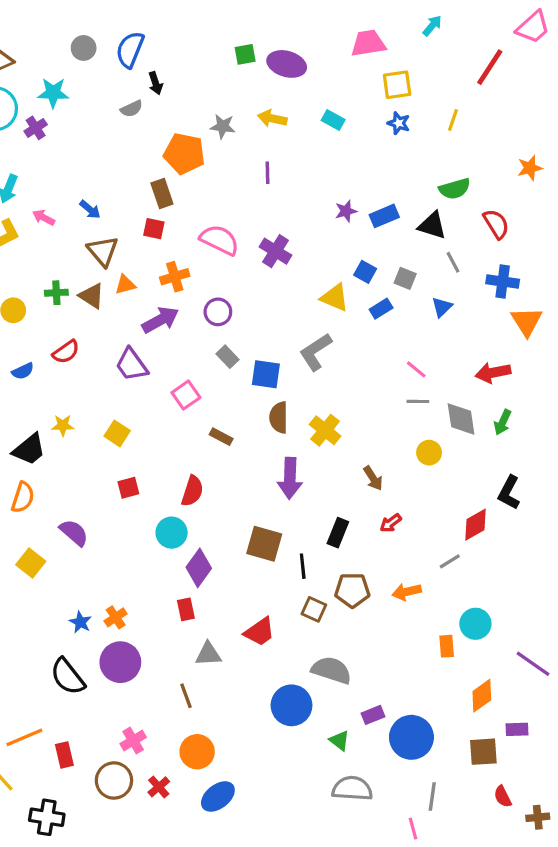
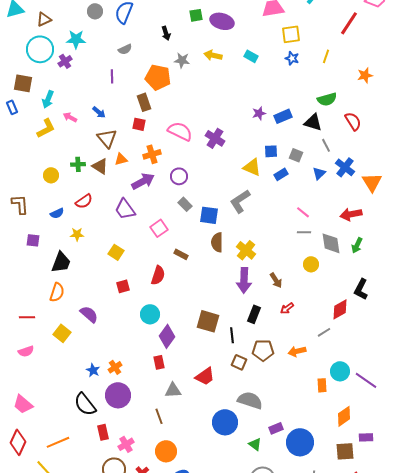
black arrow: (156, 83) -> (166, 33), moved
orange star: (530, 168) -> (365, 75), moved
purple line: (268, 173) -> (112, 76), moved
blue square: (365, 272) -> (271, 151), turned -32
blue cross: (503, 281) -> (345, 167), moved, turned 30
yellow star: (63, 425) -> (77, 234), moved
black trapezoid: (29, 449) -> (61, 262), turned -30
purple arrow: (290, 478) -> (244, 280), moved
red semicircle: (192, 491) -> (158, 275), moved
purple line: (533, 664) -> (366, 380), moved
red rectangle: (64, 755) -> (103, 432), moved

